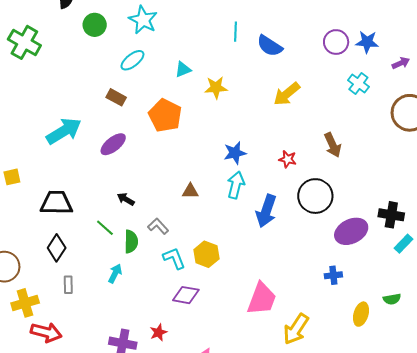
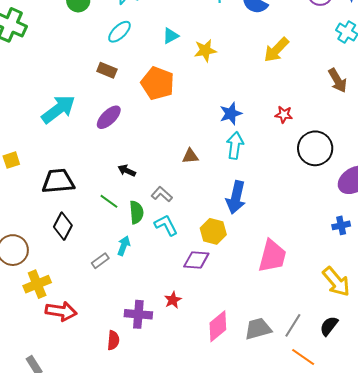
brown arrow: (333, 145) -> (338, 80), moved
blue arrow: (266, 211) -> (236, 197), moved
yellow hexagon: (206, 254) -> (213, 231), moved
cyan L-shape: (174, 258) -> (166, 225), moved
gray rectangle: (68, 285) -> (100, 261), moved, turned 60
yellow arrow: (296, 329) -> (336, 282), moved, turned -68

